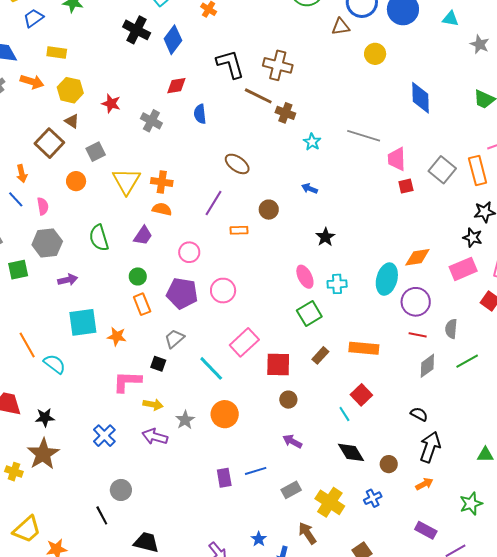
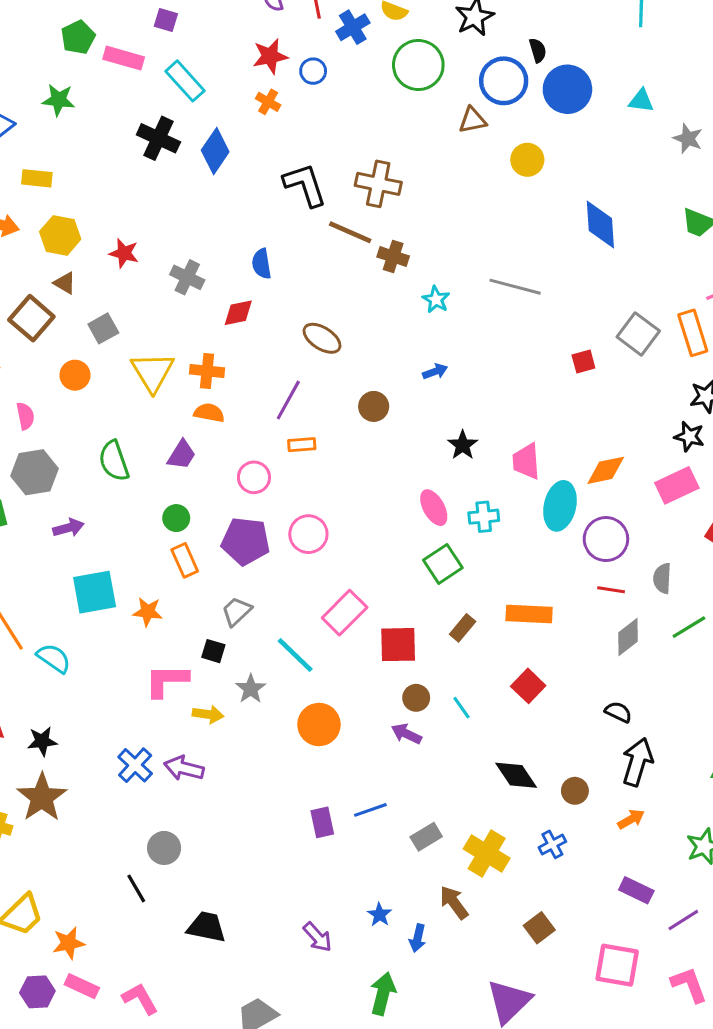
red diamond: (176, 86) -> (238, 313), moved
pink trapezoid: (397, 159) -> (526, 461), moved
blue arrow: (310, 189) -> (435, 371), turned 140
orange rectangle: (239, 230) -> (302, 445), moved
cyan line: (344, 414) -> (461, 708), moved
gray star: (185, 420) -> (251, 689), moved
purple arrow: (155, 437) -> (184, 768), moved
purple arrow: (292, 441) -> (406, 734), moved

